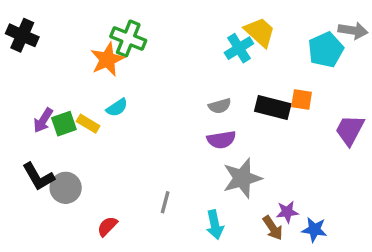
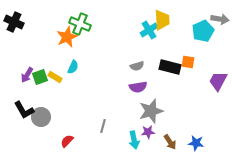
yellow trapezoid: (260, 32) -> (162, 20), turned 45
cyan semicircle: (117, 108) -> (73, 67), turned -32
purple star: (287, 212) -> (148, 132), moved

